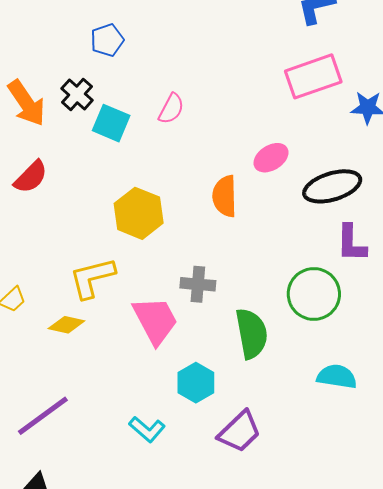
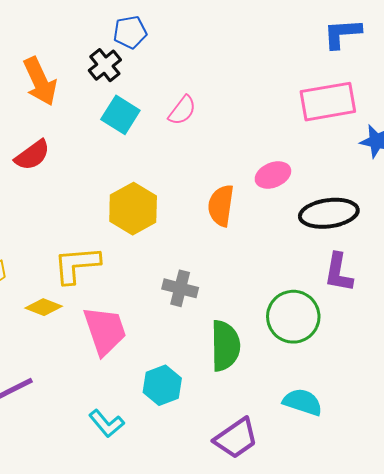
black cross: (77, 94) -> (105, 65), moved
pink trapezoid: (155, 320) -> (105, 331), moved
purple trapezoid: (240, 432) -> (236, 438), moved

